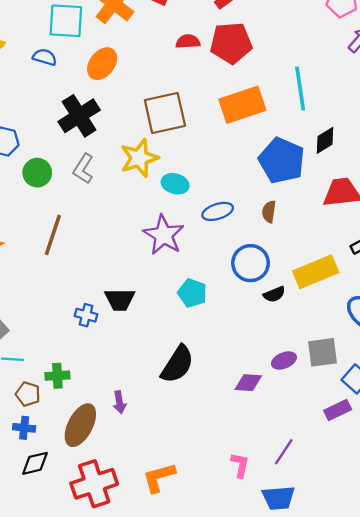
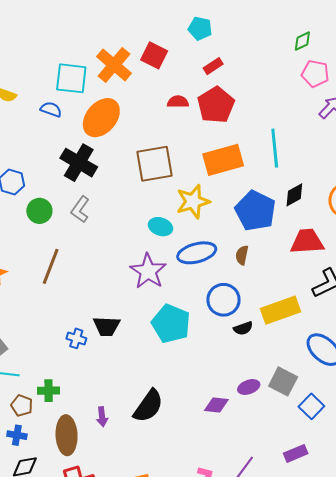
red pentagon: (231, 43) -> (216, 105), turned -30
orange ellipse: (102, 64) -> (101, 118), size x1.4
black cross: (79, 116) -> (79, 163), turned -30
yellow star: (139, 158) -> (193, 202), moved
blue ellipse: (218, 211) -> (197, 253), size x1.4
cyan pentagon: (192, 293) -> (171, 324), size x1.5
gray square: (323, 352) -> (283, 381), turned 32
black semicircle: (177, 364) -> (148, 406), moved
purple rectangle: (338, 410) -> (296, 453), moved
brown ellipse: (80, 425) -> (67, 435), turned -33

